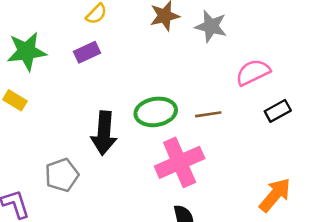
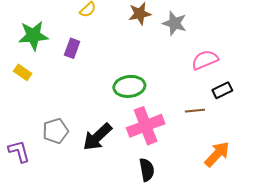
purple rectangle: (87, 52) -> (72, 48), moved, turned -48
brown line: (208, 114) -> (195, 111), moved
black arrow: (104, 133) -> (97, 137), moved, turned 40

